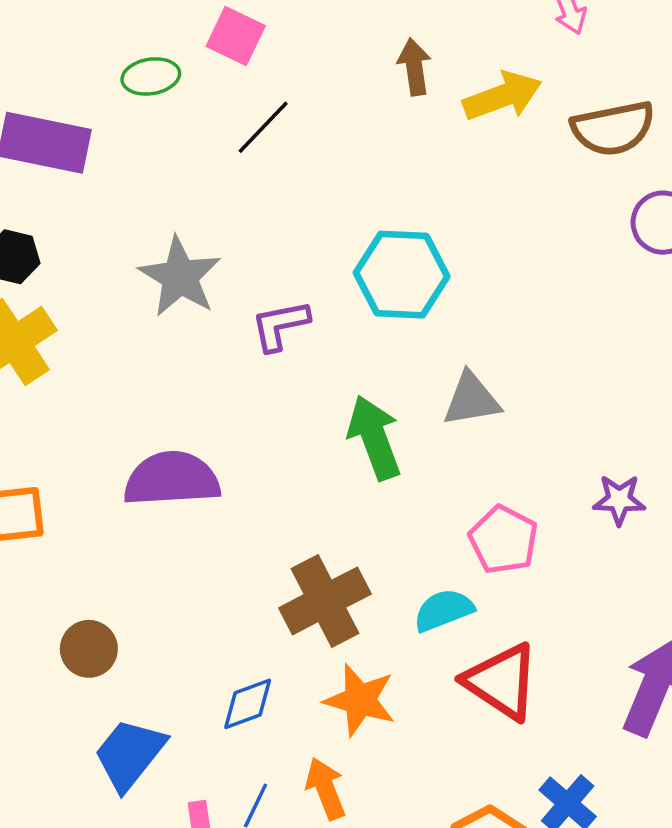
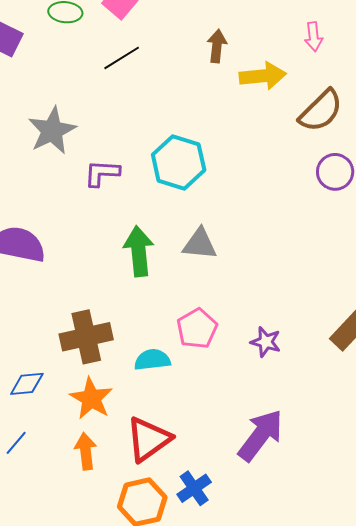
brown semicircle: (613, 128) -> (321, 111), turned -48
purple star: (619, 500) -> (266, 342), moved
red triangle: (502, 682) -> (148, 439), moved, turned 36
orange arrow: (326, 789) -> (86, 451), moved

